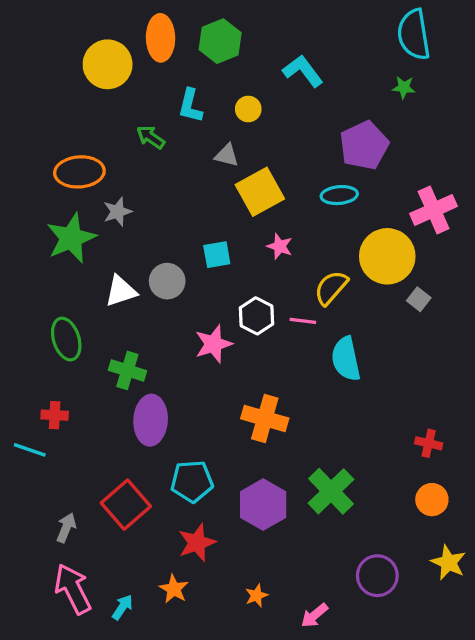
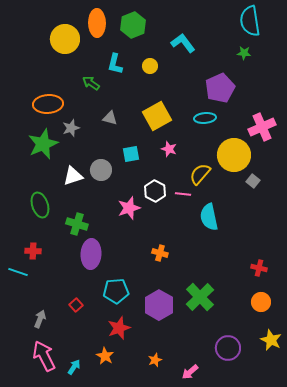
gray triangle: (227, 155) -> (110, 118), moved
orange cross: (265, 418) -> (160, 253), size x0.6
red square: (126, 505) -> (76, 305), size x0.5

